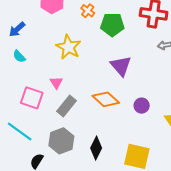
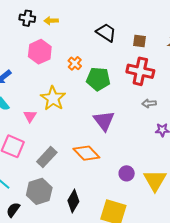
pink triangle: (56, 83) -> (30, 116), moved
purple circle: (142, 106) -> (127, 173), moved

